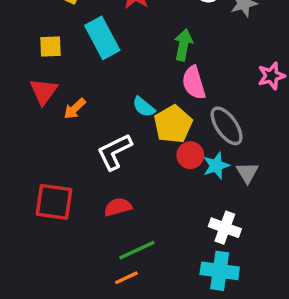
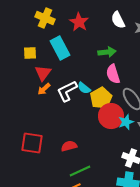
green arrow: (183, 45) -> (107, 52), turned 72
red triangle: (44, 91) -> (43, 73), moved
white L-shape: (114, 152) -> (67, 91), moved
red circle: (190, 155) -> (111, 116), size x1.6

